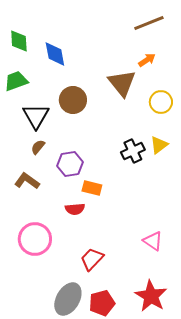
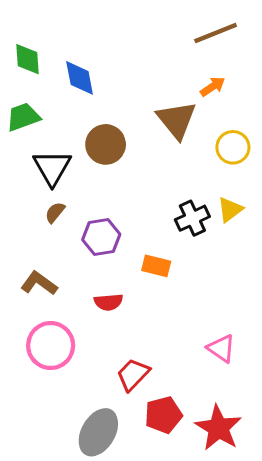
brown L-shape: (27, 181) -> (39, 283), moved
orange rectangle: (92, 188) -> (156, 266), moved
red pentagon: (102, 303) -> (163, 415), moved

